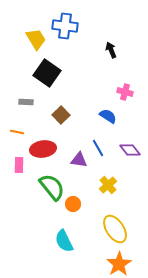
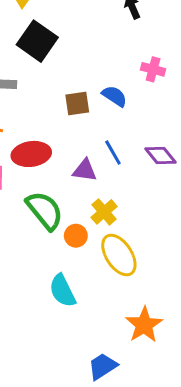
brown square: (61, 115) -> (77, 103), moved, turned 36
blue semicircle: (108, 116) -> (114, 96), moved
yellow cross: (108, 185) -> (104, 212), moved
yellow ellipse: (115, 229) -> (119, 255), moved

